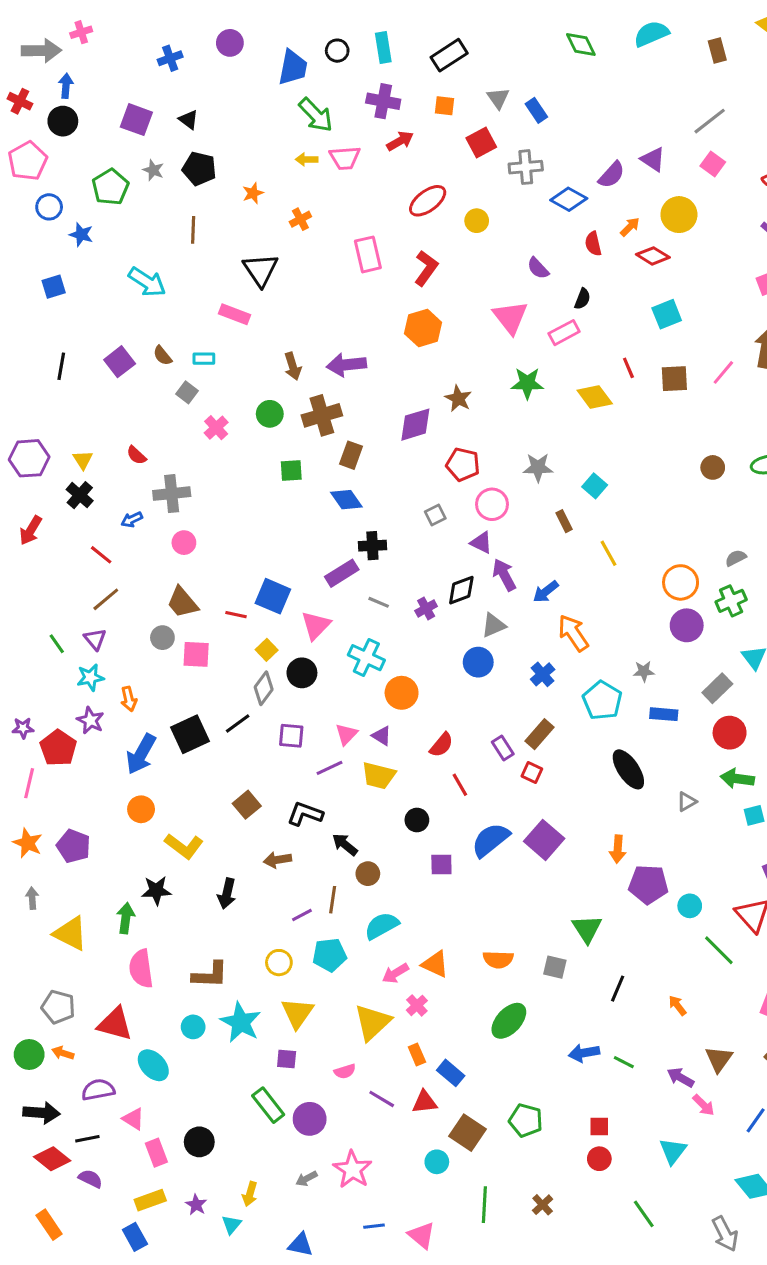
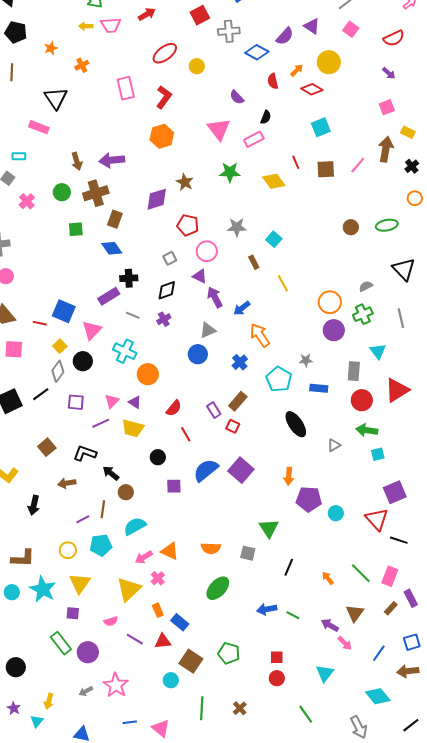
black diamond: (461, 590) -> (167, 290), moved
gray rectangle: (717, 688) -> (354, 371), turned -42
green line: (719, 950) -> (361, 573), moved

